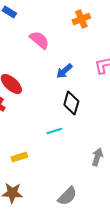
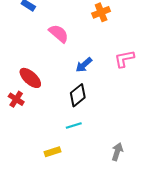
black diamond: (71, 103) -> (78, 95), moved, turned 35
yellow rectangle: (19, 157) -> (53, 152), moved

